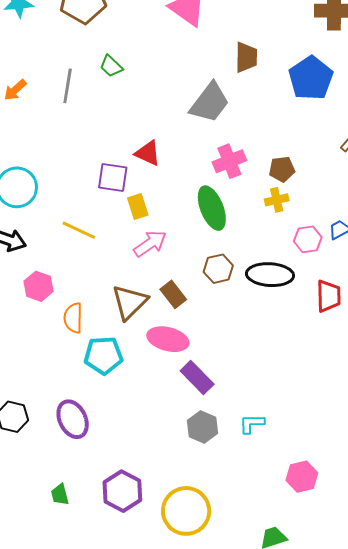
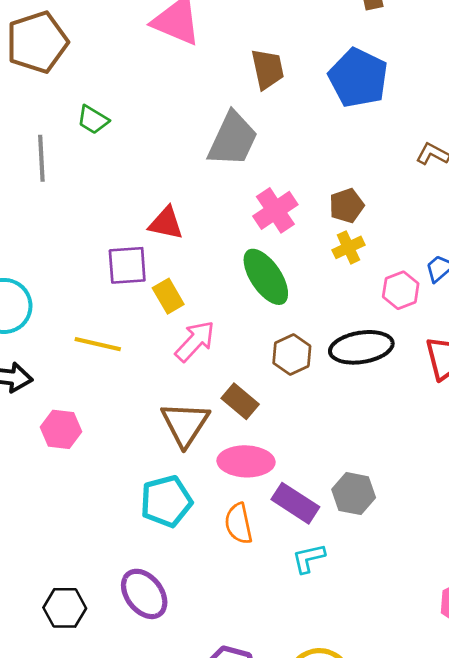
orange semicircle: (73, 318) -> (239, 524), moved
cyan L-shape: (252, 424) -> (309, 558), moved
gray hexagon: (202, 427) -> (354, 494), moved

